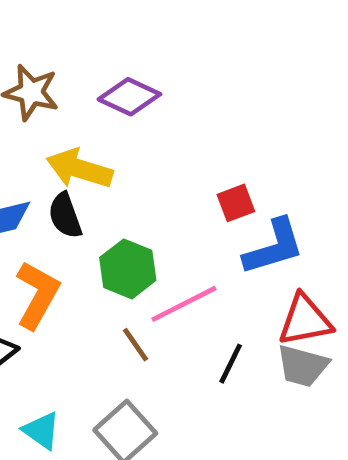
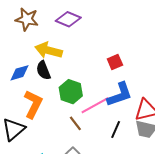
blue L-shape: (274, 247) -> (120, 95), moved

